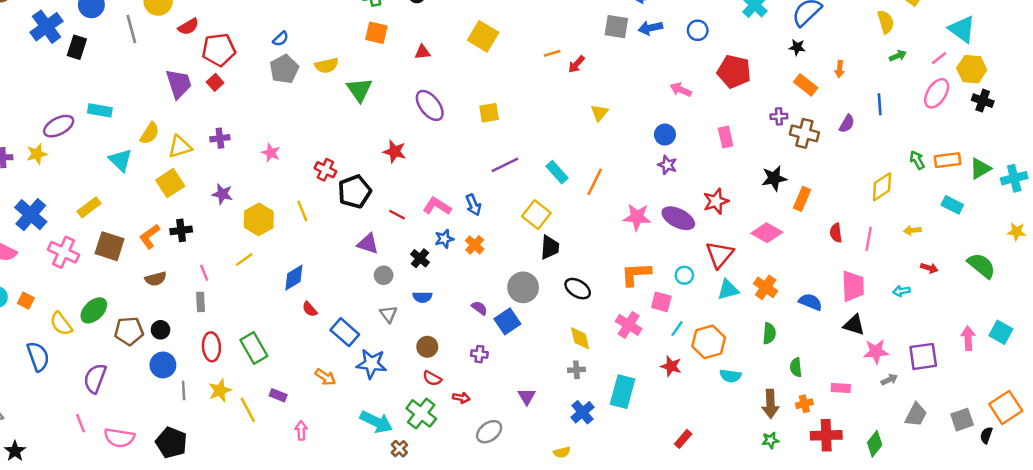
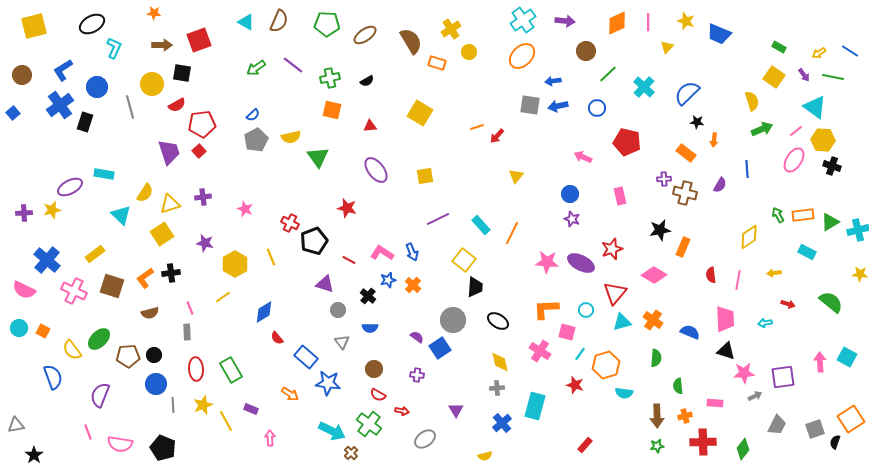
black star: (797, 47) -> (697, 122), moved
green arrow: (898, 56) -> (762, 129), size x1.5

